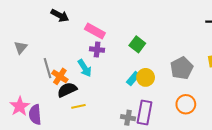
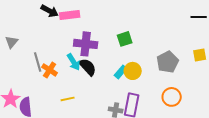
pink rectangle: (95, 31) -> (70, 15), moved, turned -36
green square: (137, 44) -> (125, 39), turned 35
purple cross: (97, 50) -> (86, 44), size x1.6
black semicircle: (67, 90) -> (88, 67), moved, turned 72

